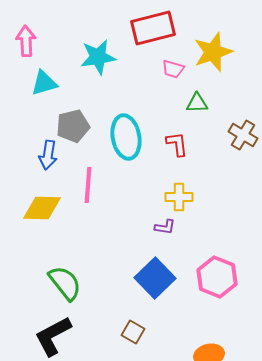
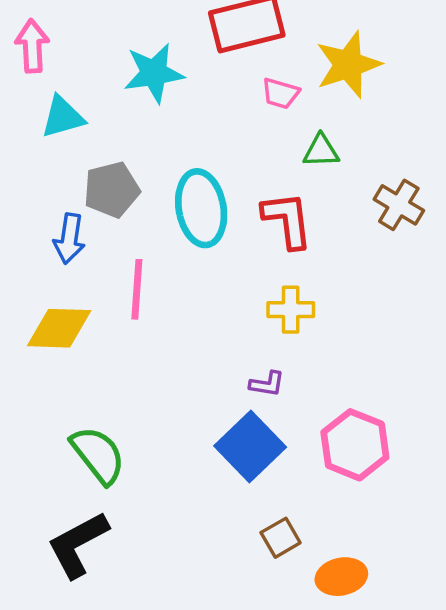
red L-shape: (177, 144) -> (287, 220), size x1.4
purple L-shape: (165, 227) -> (267, 384), moved
brown square: (133, 332) -> (281, 538), moved, turned 30

